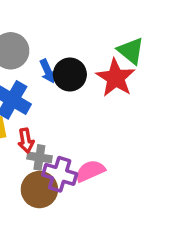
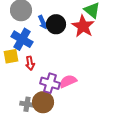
gray cross: (39, 157) -> (27, 104), moved
brown circle: (39, 190) -> (43, 102), moved

